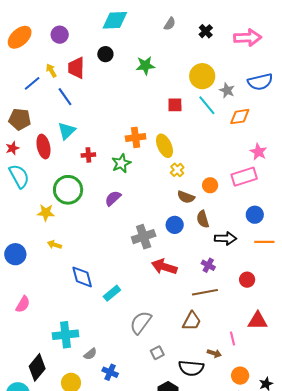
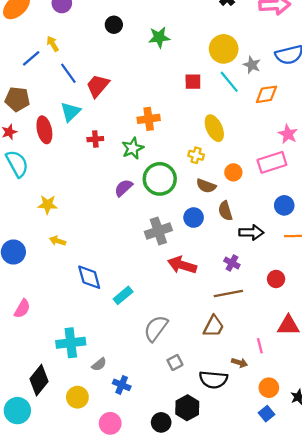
red trapezoid: (76, 68) -> (98, 86), moved, turned 40
yellow ellipse: (164, 146) -> (214, 128), moved
yellow cross: (177, 170) -> (196, 155), turned -32
green circle: (68, 190) -> (160, 179), moved

